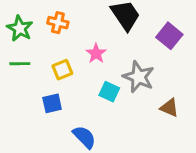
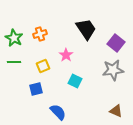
orange cross: (58, 23) -> (40, 34), turned -32
gray star: (139, 77) -> (113, 70), moved, turned -30
brown triangle: (169, 108) -> (116, 111), moved

